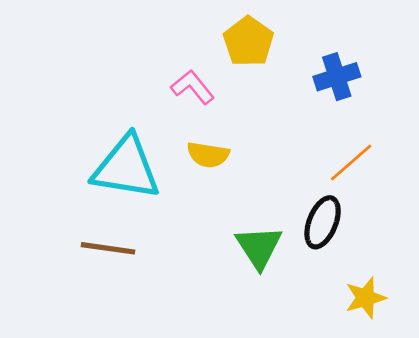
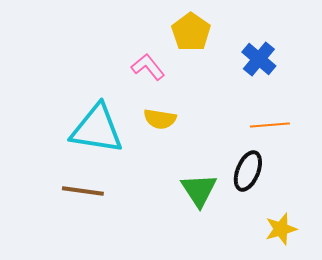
blue cross: (337, 77) -> (259, 59), turned -32
orange line: (351, 162) -> (270, 125), turned 36

